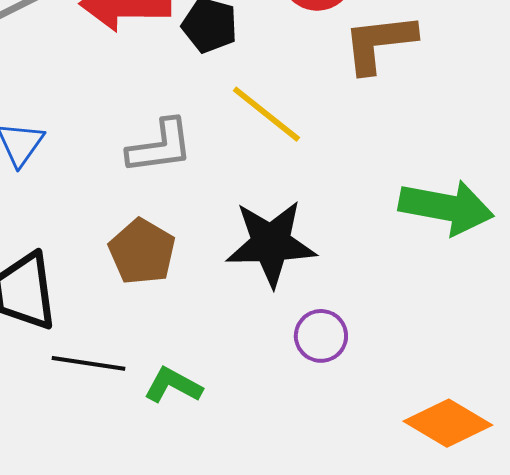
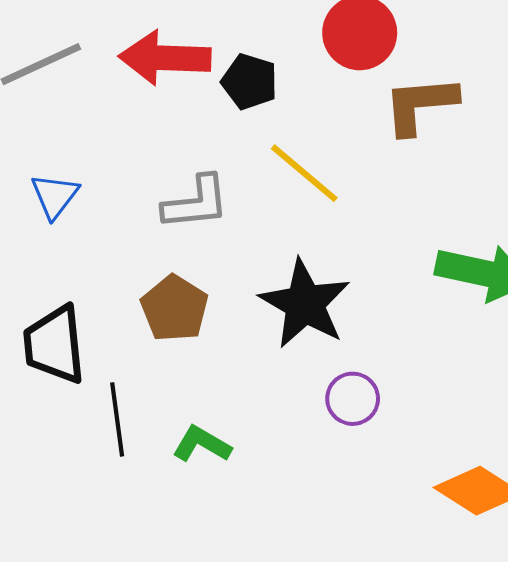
black star: (271, 243) -> (305, 304), turned 30
black line: (89, 363) -> (117, 419), turned 72

